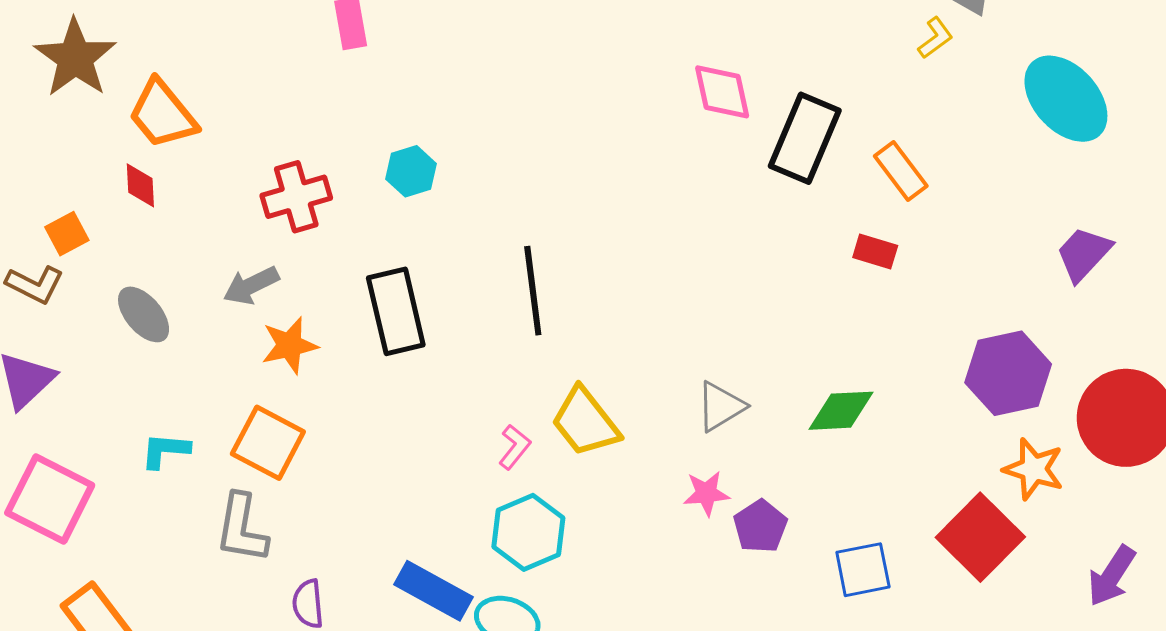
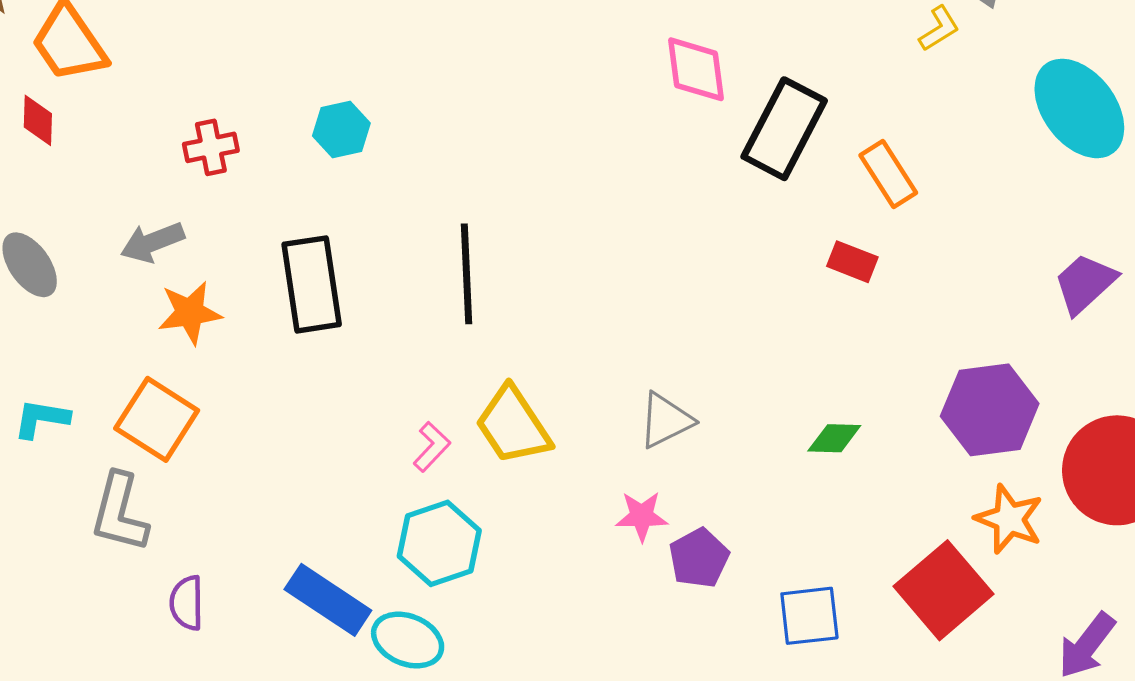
red cross: (296, 197) -> (211, 147), size x0.7
green diamond: (841, 411) -> (834, 438), moved, size x0.7

